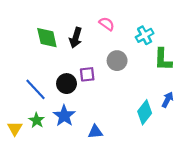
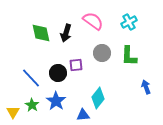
pink semicircle: (107, 24) -> (93, 21), size x1.5
cyan cross: (145, 35) -> (129, 22), moved
green L-shape: (163, 59) -> (129, 56), moved
blue arrow: (168, 100) -> (146, 87), turned -48
cyan diamond: (145, 112) -> (98, 98), moved

